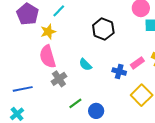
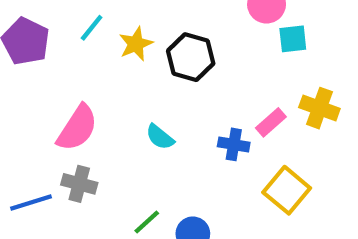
yellow star: (48, 32) -> (136, 44), moved
pink semicircle: (48, 57) -> (77, 128), turned -125
gray cross: (59, 79) -> (79, 184), moved, turned -35

